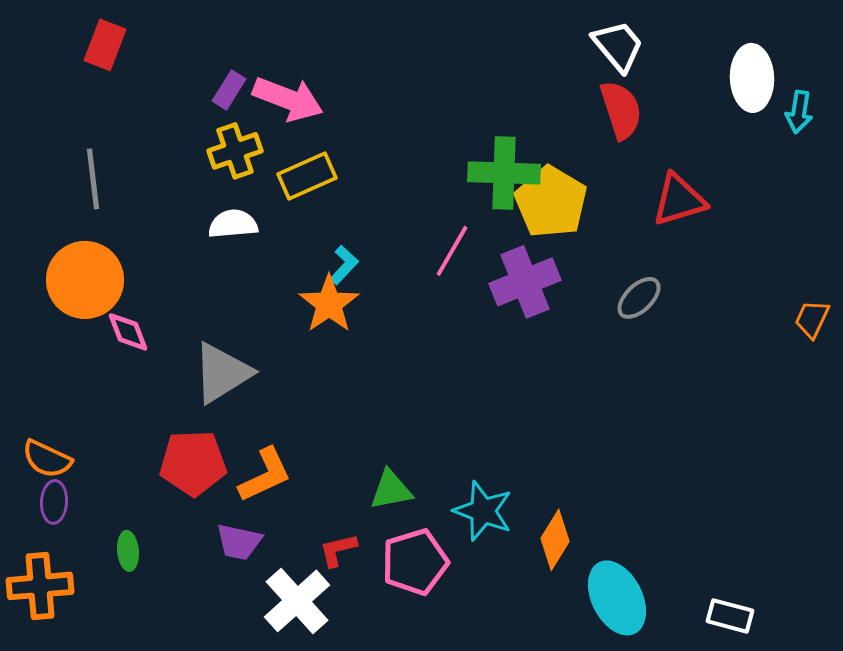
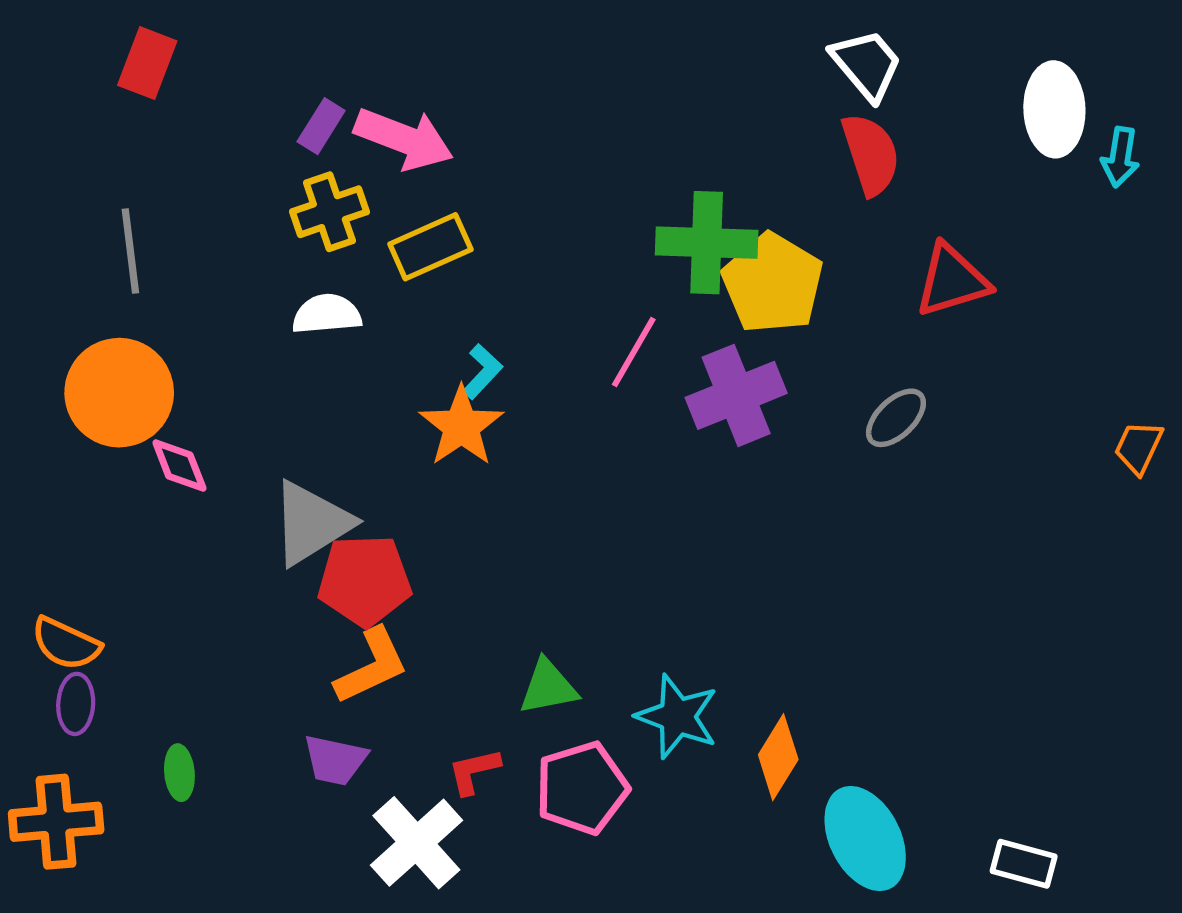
red pentagon: (193, 463) -> (365, 581), moved

